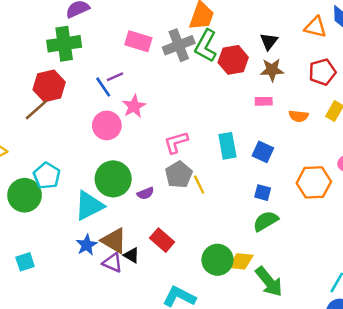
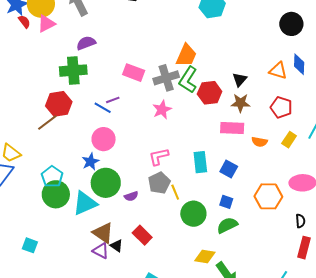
red pentagon: (322, 72) -> (281, 107), turned 30
blue line: (103, 87) -> (103, 108), turned -30
pink rectangle: (264, 101) -> (232, 128), size x1.6
pink star: (134, 106) -> (162, 110), moved
green circle: (25, 195) -> (56, 194), moved
blue star: (87, 245) -> (90, 162), moved
green circle: (217, 260) -> (193, 214), moved
cyan square: (25, 262) -> (30, 245), turned 35

